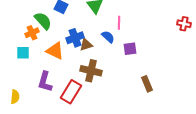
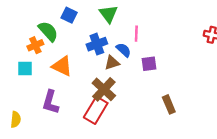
blue cross: (75, 38) -> (97, 44), moved
brown triangle: (86, 45) -> (112, 63), moved
brown cross: (91, 71) -> (104, 89), turned 30
red rectangle: (71, 92) -> (96, 110), moved

